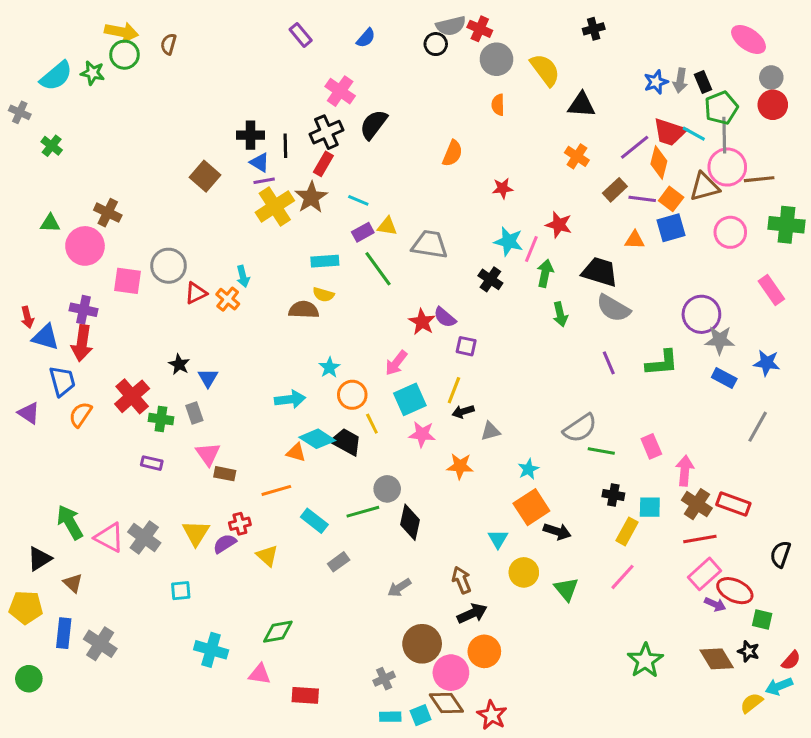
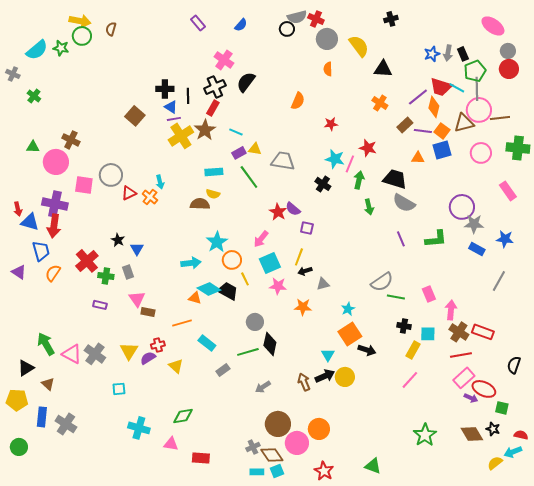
purple cross: (83, 310) -> (55, 204), size x1.4
cyan star: (329, 367) -> (217, 242), size x1.5
green line: (363, 512) -> (248, 352), moved
green triangle: (566, 589) -> (373, 466), moved, turned -30
black arrow: (472, 613) -> (325, 376), moved
red semicircle: (791, 660) -> (521, 435), turned -120
brown diamond: (446, 703) -> (272, 455), moved

